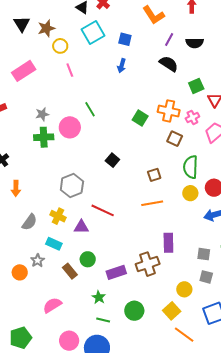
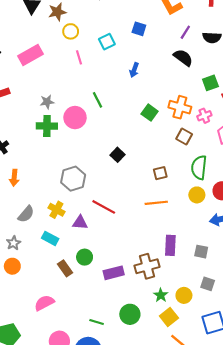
cyan square: (93, 32) -> (107, 42), moved, size x0.7
blue arrow: (122, 66) -> (134, 70), moved
gray square: (204, 254) -> (201, 252), moved
gray star: (38, 261) -> (14, 243), moved
green star: (99, 297) -> (161, 295), moved

